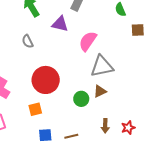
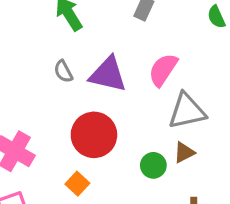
purple triangle: (60, 24) -> (108, 74), moved, size x1.4
orange square: (35, 109) -> (77, 184), turned -32

